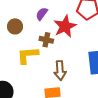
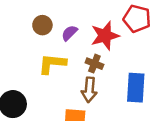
purple semicircle: (42, 14) -> (69, 33), moved
brown cross: (46, 40) -> (94, 64), moved

